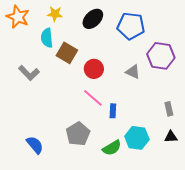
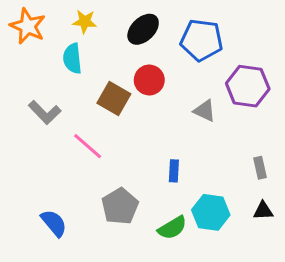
brown square: (67, 53) -> (114, 98), moved
red circle: (94, 69) -> (149, 80), moved
pink line: (93, 98) -> (88, 146), moved

